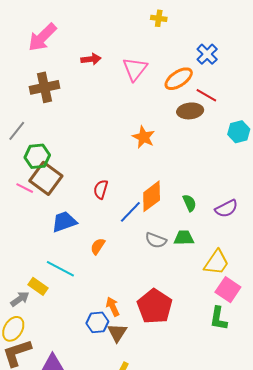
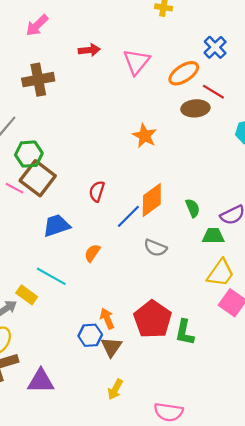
pink arrow: (42, 37) -> (37, 25), size x0.7
green trapezoid: (184, 238) -> (213, 236), moved
green L-shape: (218, 318) -> (185, 332), moved

